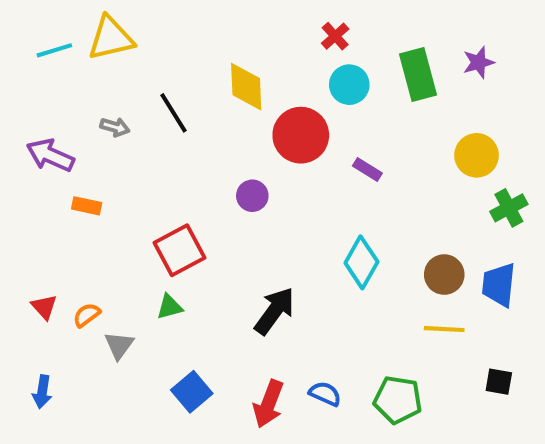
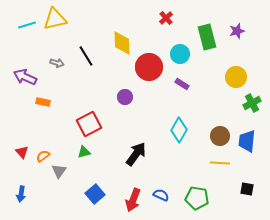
cyan circle: (349, 85) -> (180, 54), moved

